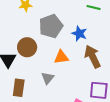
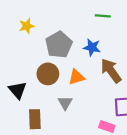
brown circle: (27, 47) -> (48, 74), moved

